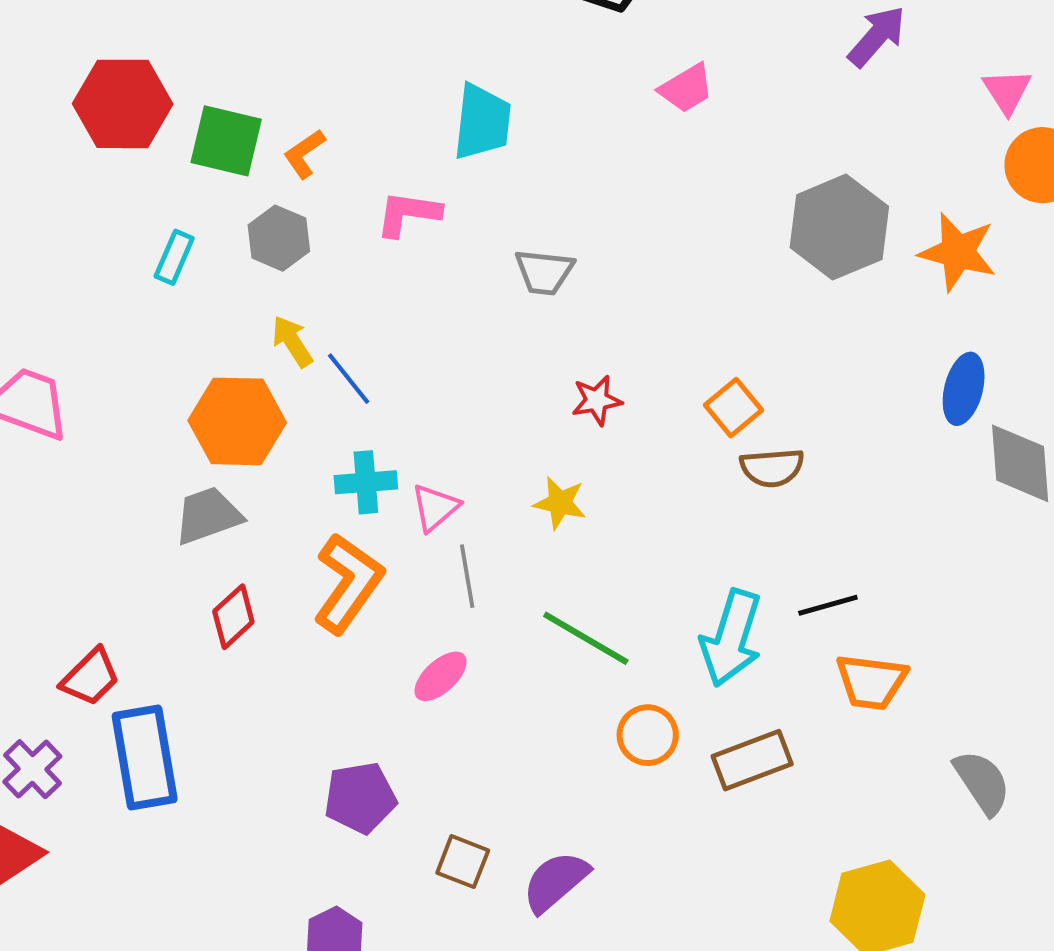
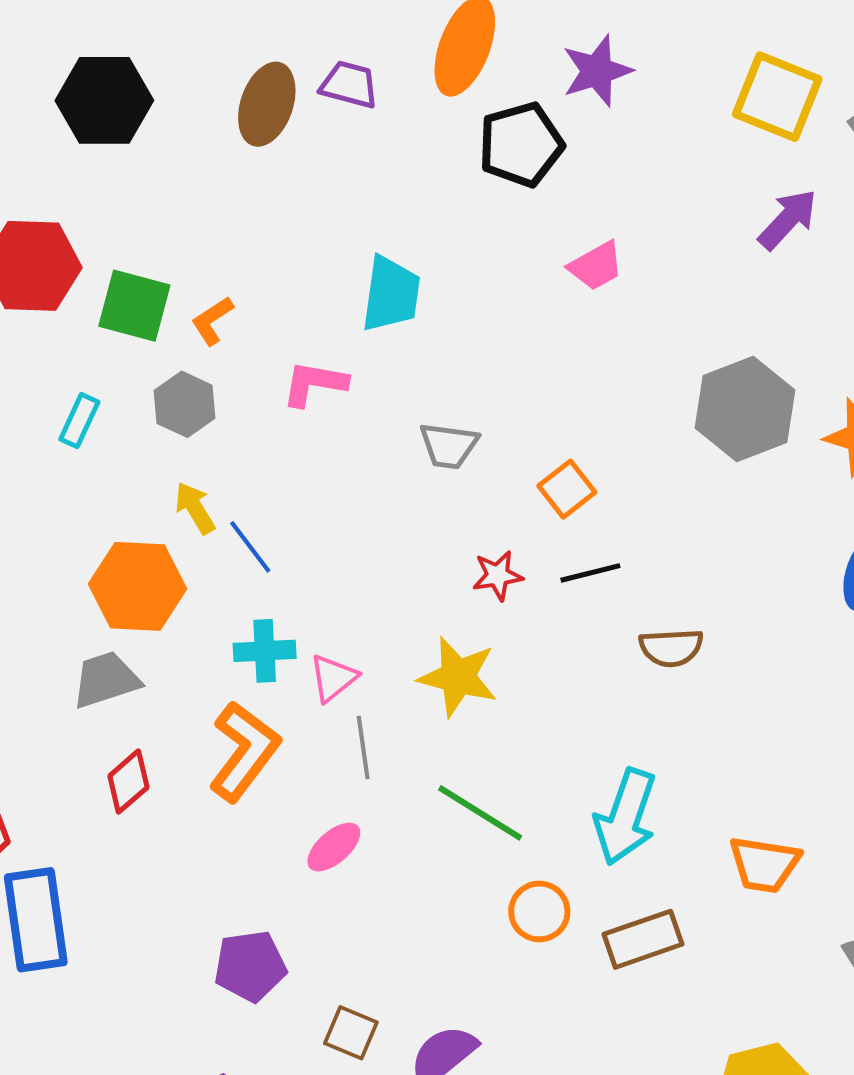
orange square: (734, 408) -> (567, 489), moved
yellow star: (560, 503) -> (458, 677), size x1.5
black line: (828, 605) -> (590, 573), moved

